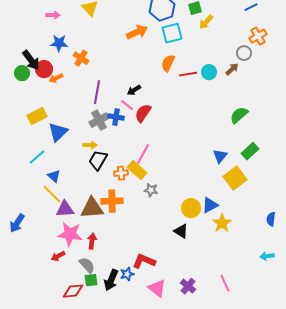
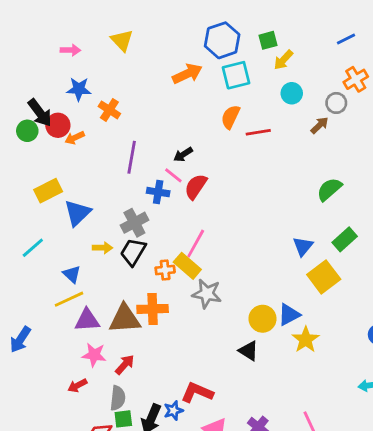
cyan circle: (209, 72) -> (292, 93), moved
gray cross: (99, 120) -> (134, 223), moved
yellow arrow: (90, 145) -> (102, 248), moved
cyan line: (37, 157) -> (33, 248), moved
gray star: (151, 190) -> (207, 294), size x1.5
yellow line: (52, 194) -> (69, 299), turned -70
pink star: (70, 234) -> (94, 355), size x0.7
red arrow: (92, 241) -> (125, 365), turned 35
gray semicircle: (87, 265) -> (118, 398), turned 48

